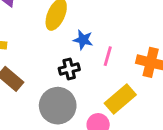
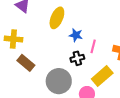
black cross: (69, 69) -> (77, 58), moved

